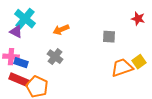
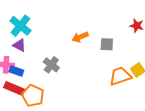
orange arrow: (61, 30) -> (80, 37), moved
purple triangle: (16, 32) -> (19, 45), moved

